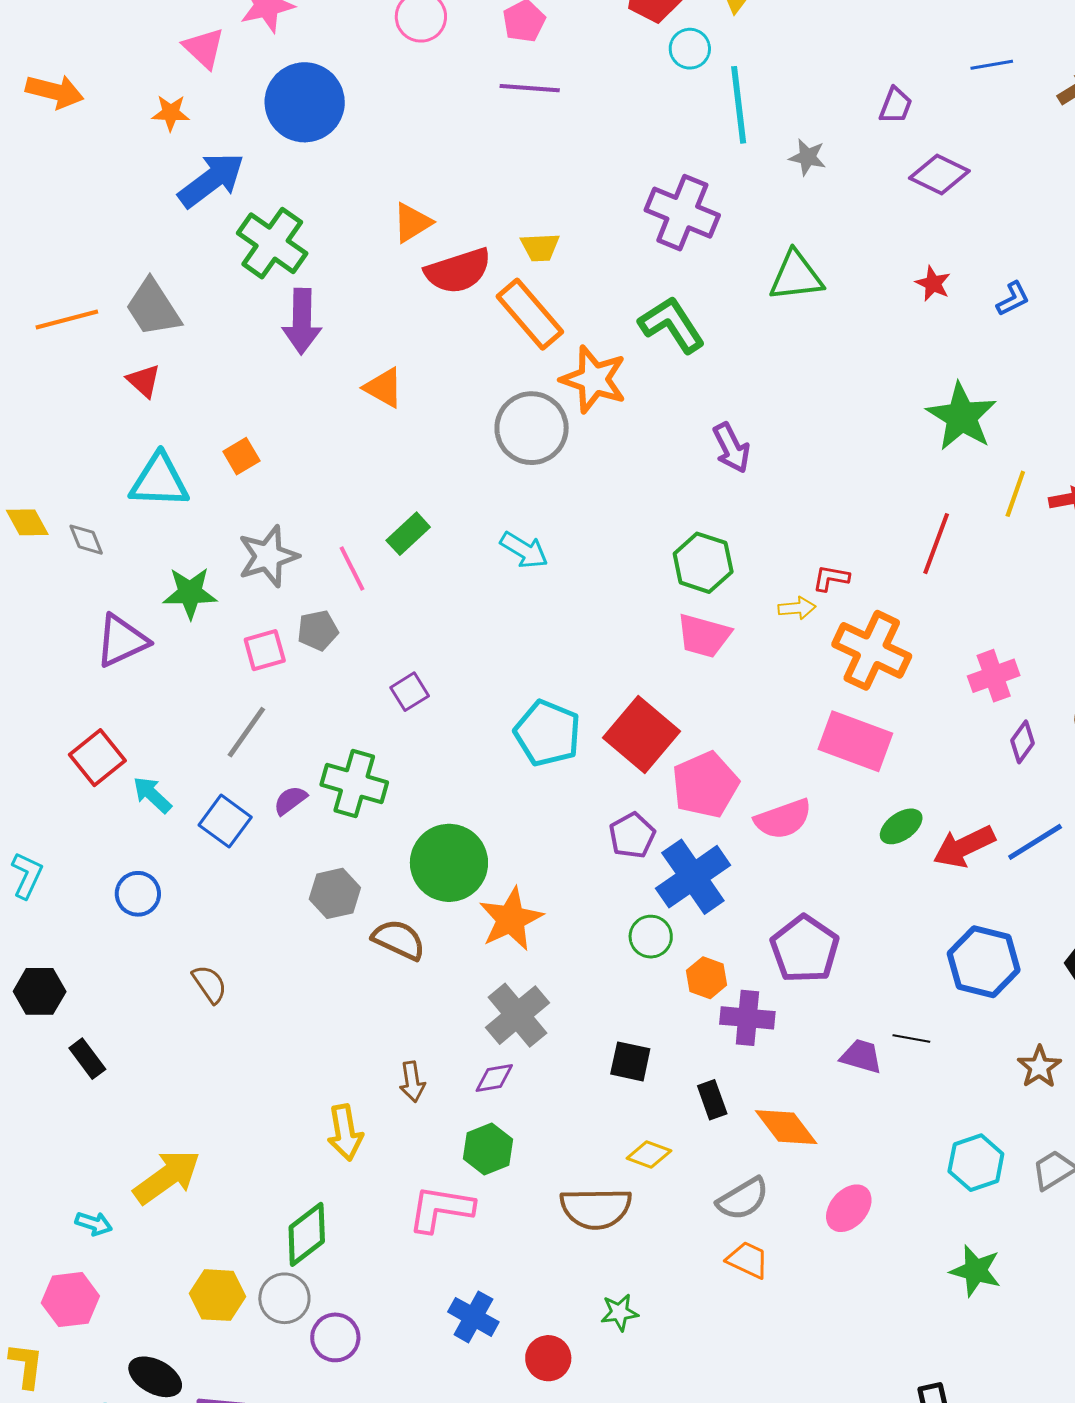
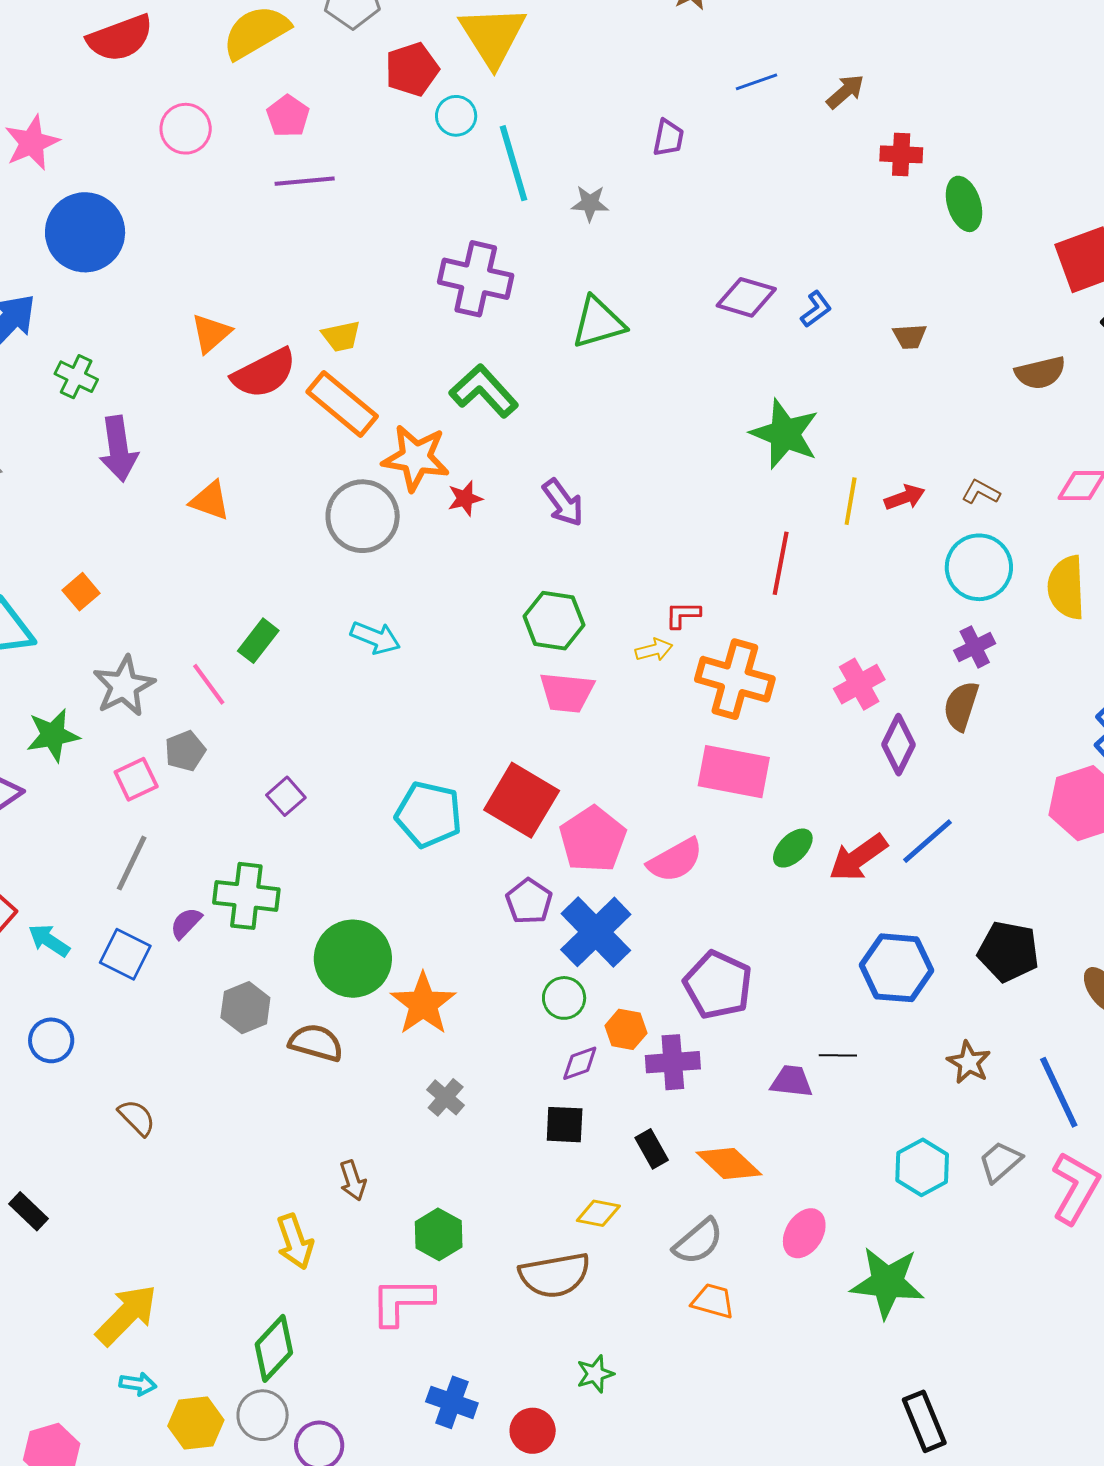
purple diamond: (939, 175) -> (746, 297), moved
green cross: (272, 243) -> (76, 377), size x0.6
red star: (933, 284) -> (465, 498), moved, turned -30
purple diamond: (1022, 742) -> (898, 745), size x1.4
gray cross: (517, 1015) -> (446, 1097), size x0.6
purple diamond: (494, 1078) -> (580, 1063), moved
cyan arrow: (94, 1224) -> (138, 1384), moved
green star: (976, 1271) -> (887, 1282), moved, size x1.4

